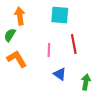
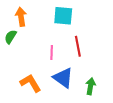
orange L-shape: (17, 59) -> (31, 83), moved
blue triangle: (60, 74) -> (63, 78), size x1.5

